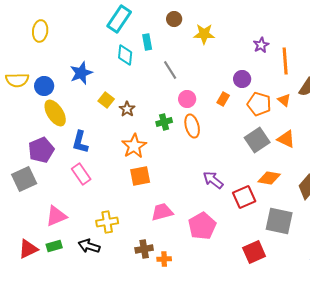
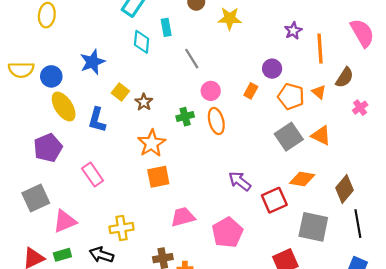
blue L-shape: (80, 142) -> (97, 120), moved
gray square: (24, 179) -> (36, 198), moved

